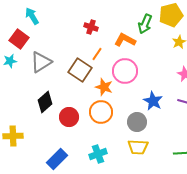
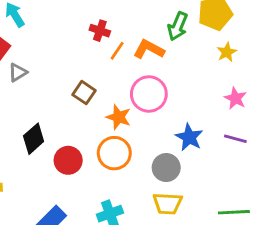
orange line: (97, 54) -> (117, 51), moved
gray triangle: (41, 62) -> (18, 72), moved, size x0.6
brown square: (80, 70) -> (84, 93), size x0.7

